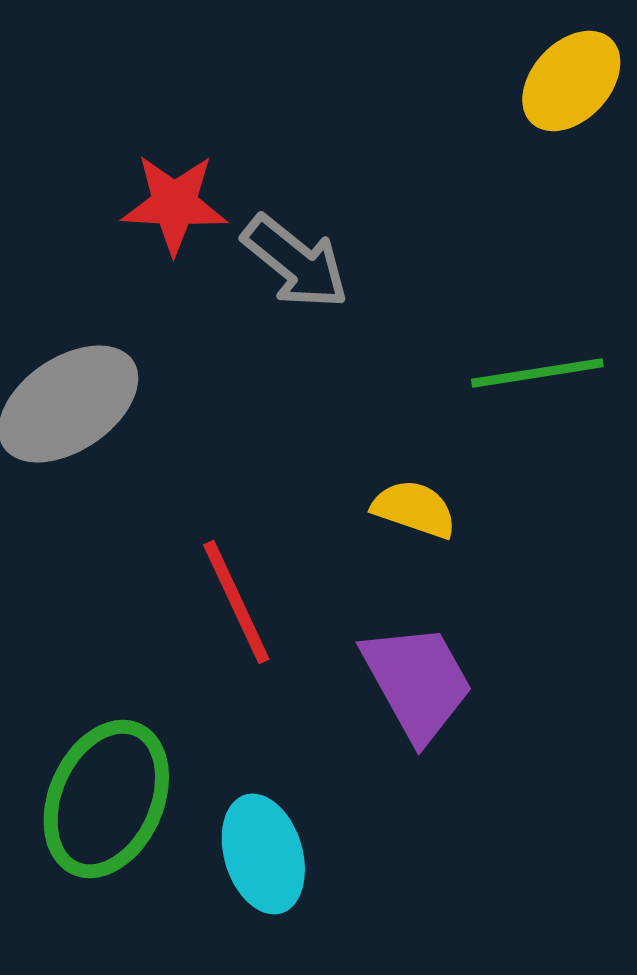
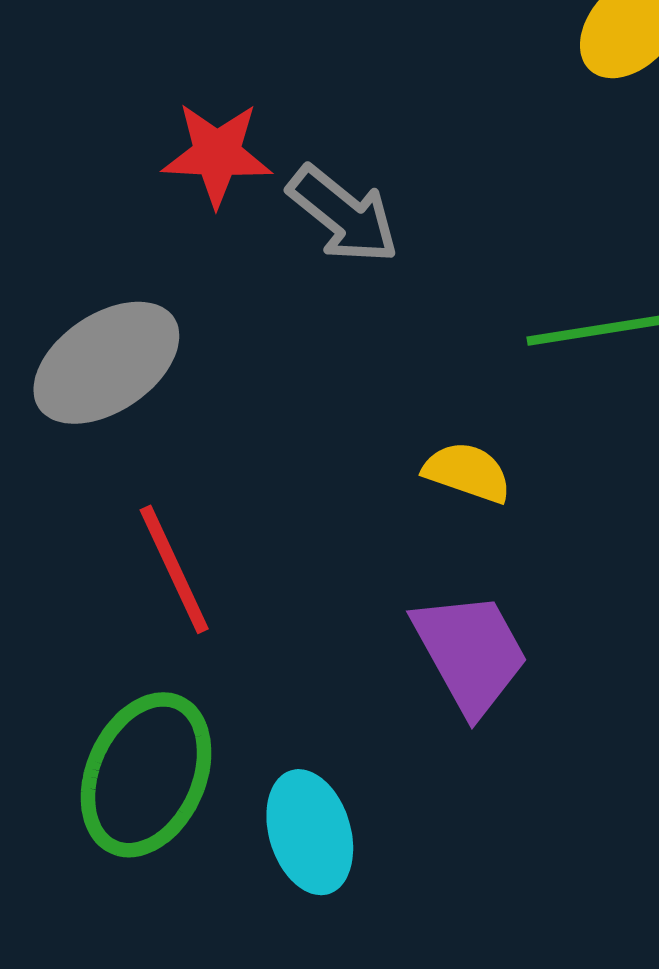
red line: (236, 602) -> (174, 569), moved

